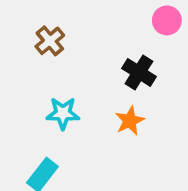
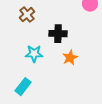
black cross: (139, 72) -> (58, 34), moved, turned -30

